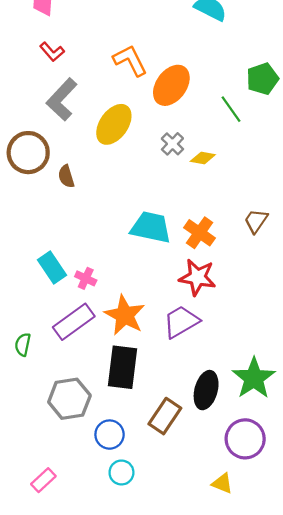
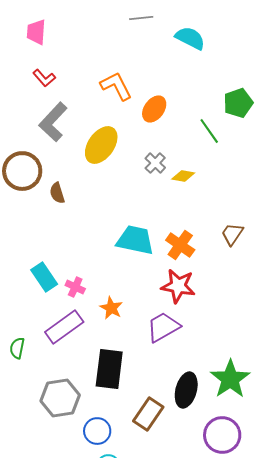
orange ellipse: (171, 85) -> (154, 109), size x0.7
orange star: (125, 315) -> (111, 308), moved, size x0.6

